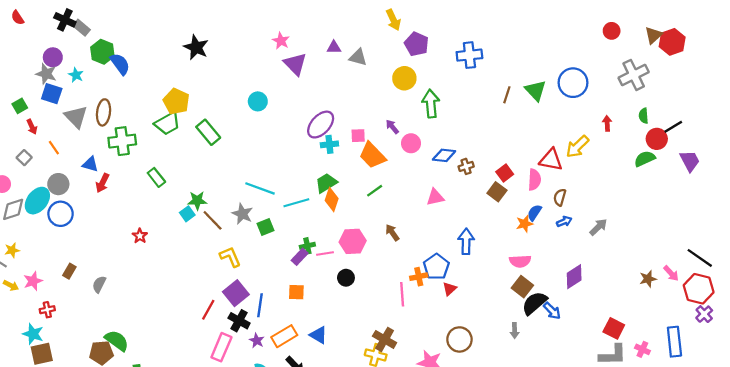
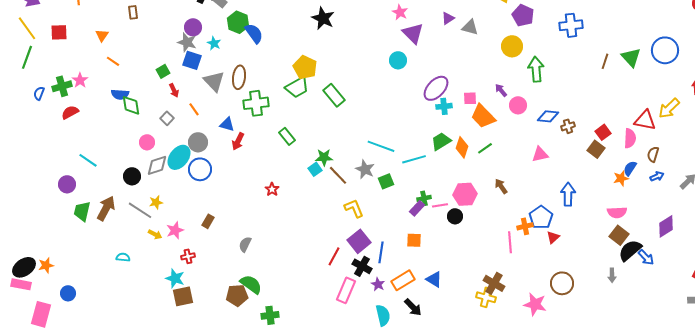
purple triangle: (334, 47) -> (448, 18), turned -32
cyan circle: (258, 101) -> (398, 60), moved
orange diamond: (332, 199) -> (462, 147), moved
black circle: (346, 278) -> (455, 216), moved
gray semicircle: (99, 284) -> (245, 244), moved

